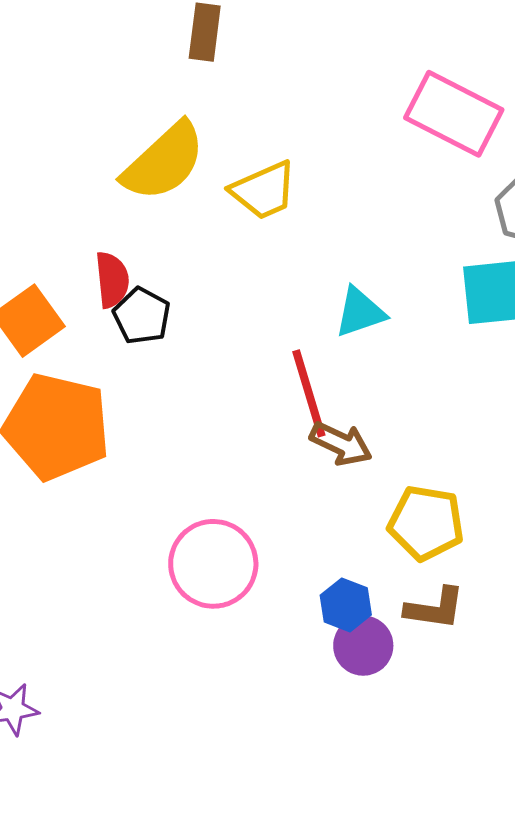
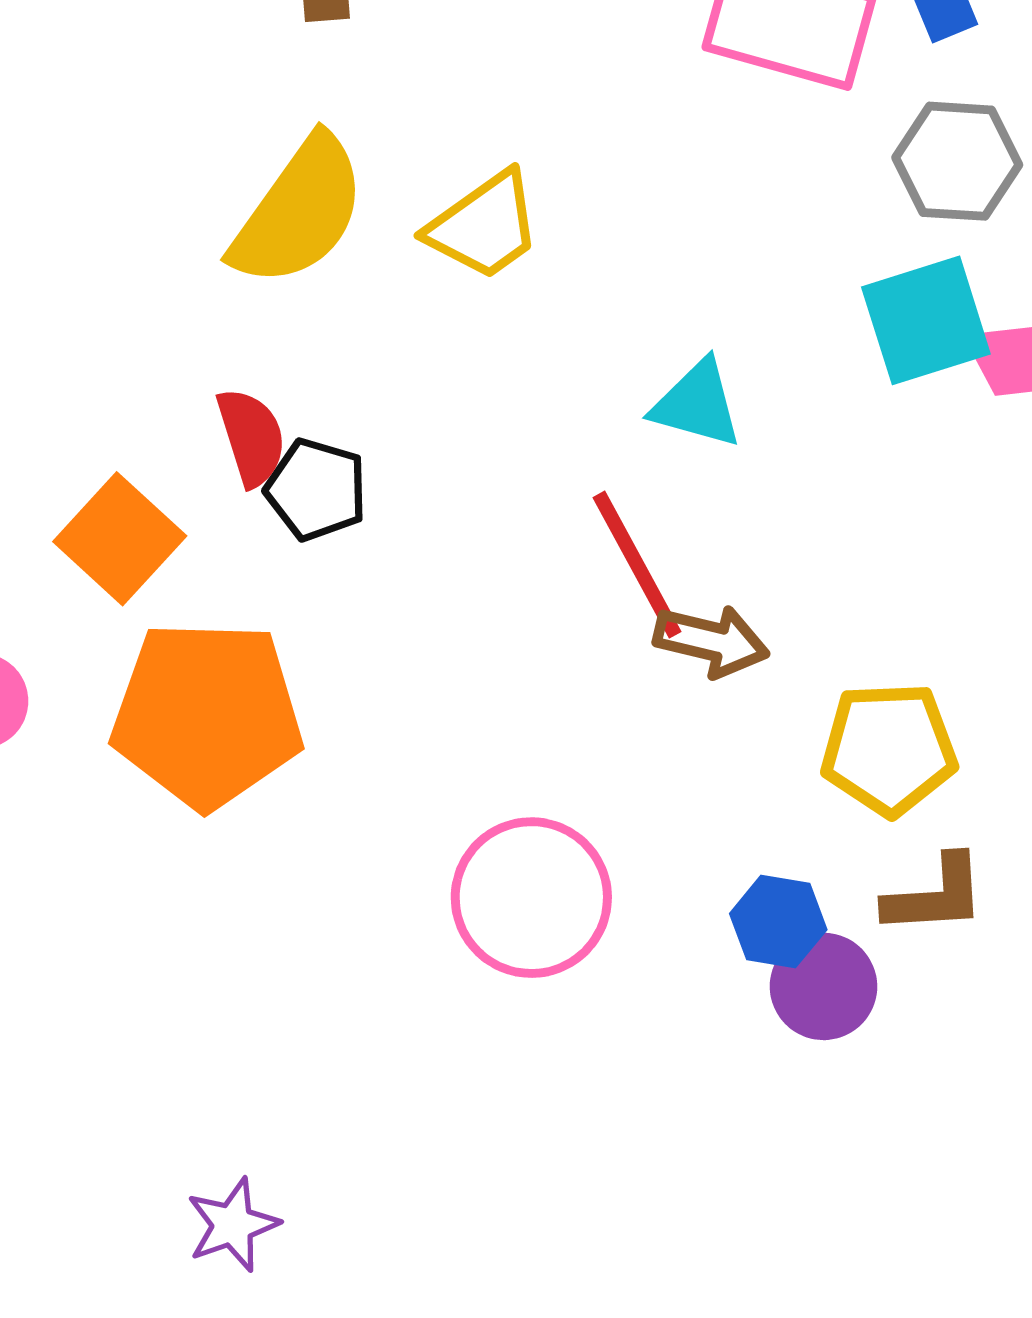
cyan triangle: (360, 312) -> (697, 404), turned 46

